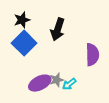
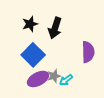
black star: (22, 20) -> (30, 24), moved
blue square: (24, 43) -> (33, 55), moved

